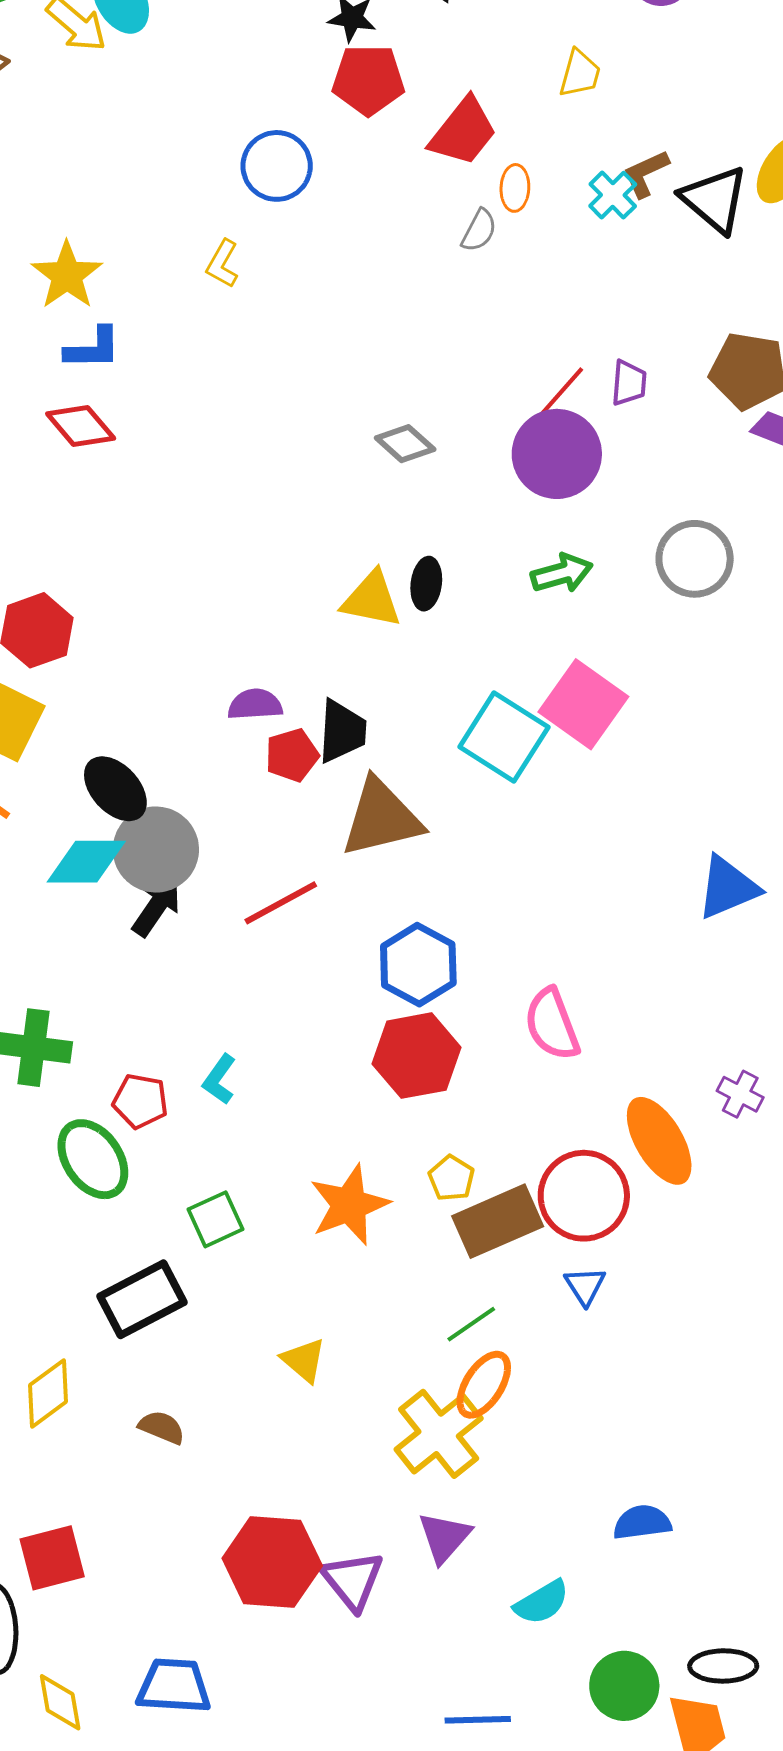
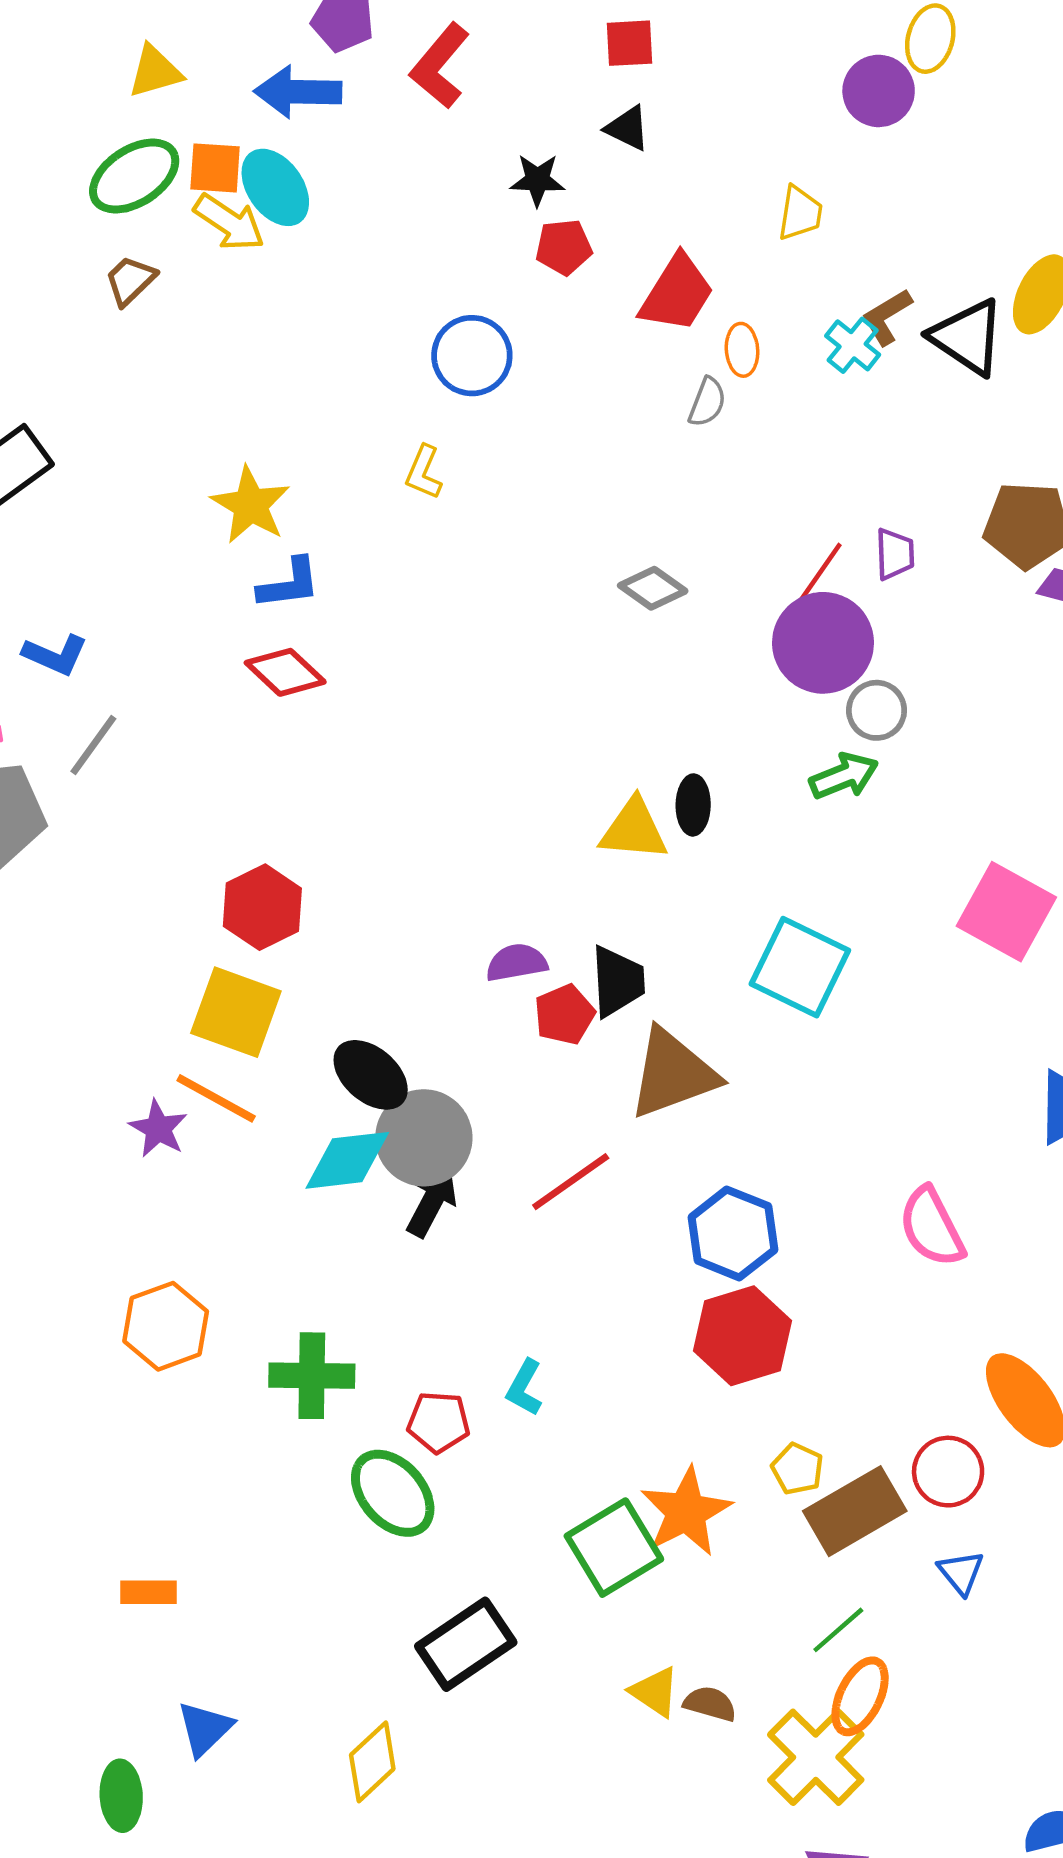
red pentagon: (368, 80) -> (564, 247), size x0.7
gray diamond: (405, 444) -> (653, 588), moved
gray circle: (695, 559) -> (877, 710), moved, size x0.7
pink square: (583, 704) -> (1006, 912), moved
pink semicircle: (552, 1024) -> (932, 1227), moved
red circle: (584, 1196) -> (948, 1472), size x0.7
green square: (215, 1219) -> (614, 1548), moved, size x1.5
brown semicircle: (162, 1427) -> (710, 1704), moved

